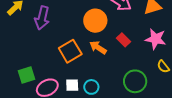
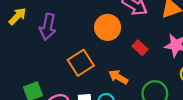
orange arrow: (98, 47) -> (118, 77), moved

